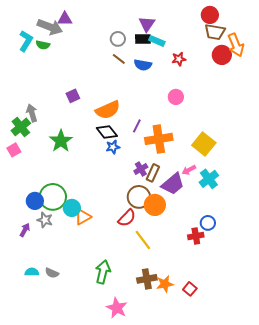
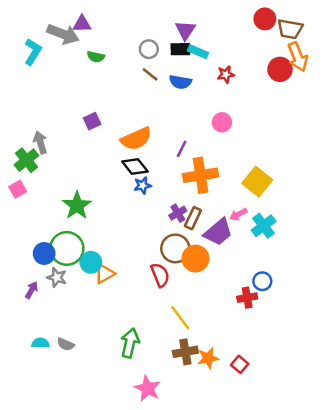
brown trapezoid: (215, 32) -> (290, 29), moved
green semicircle: (43, 45) -> (96, 57), moved
purple line: (137, 126) -> (182, 149), moved
green star: (61, 141) -> (77, 206), moved
red semicircle: (127, 218) -> (160, 275), turned -66
yellow line: (143, 240) -> (180, 318), moved

